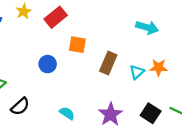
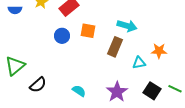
cyan arrow: (147, 27) -> (127, 26), moved
blue circle: (48, 64) -> (62, 36), moved
cyan triangle: (137, 72) -> (139, 63), moved, turned 32

